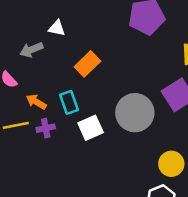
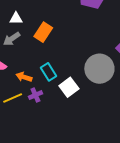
white triangle: (57, 28) -> (16, 18), moved
orange rectangle: (87, 64) -> (43, 32), moved

